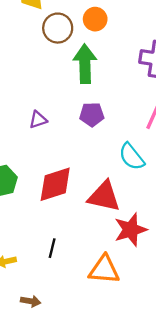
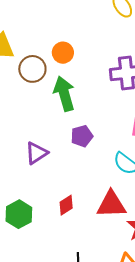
purple triangle: (38, 120) -> (36, 153), size x1.4
red diamond: (55, 184) -> (66, 205), size x0.6

